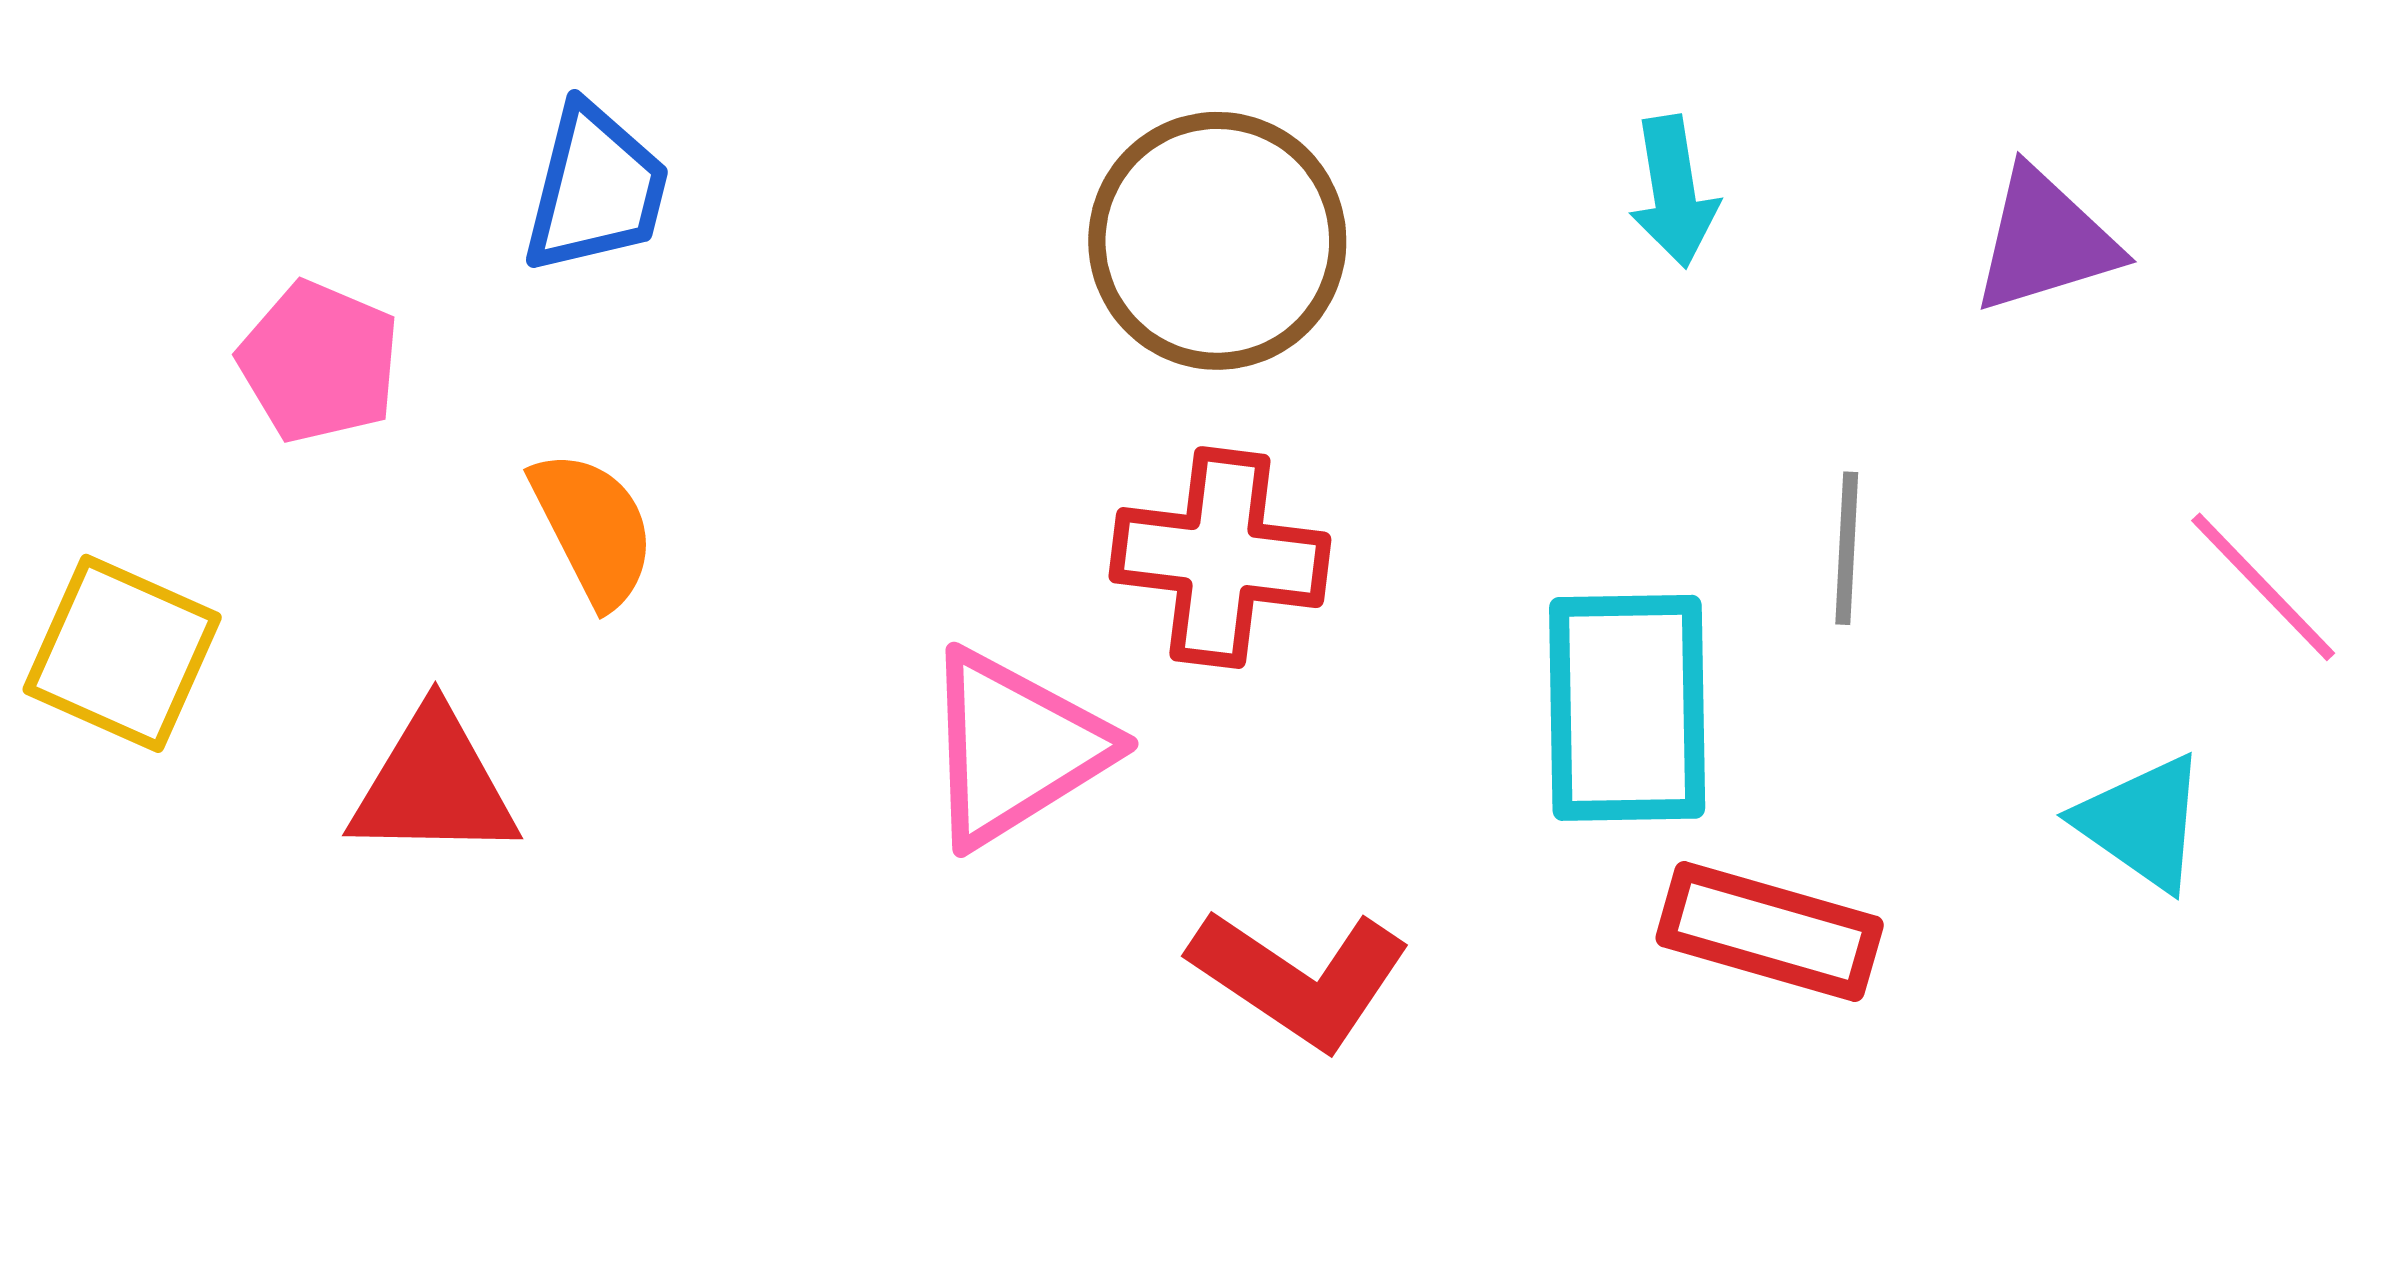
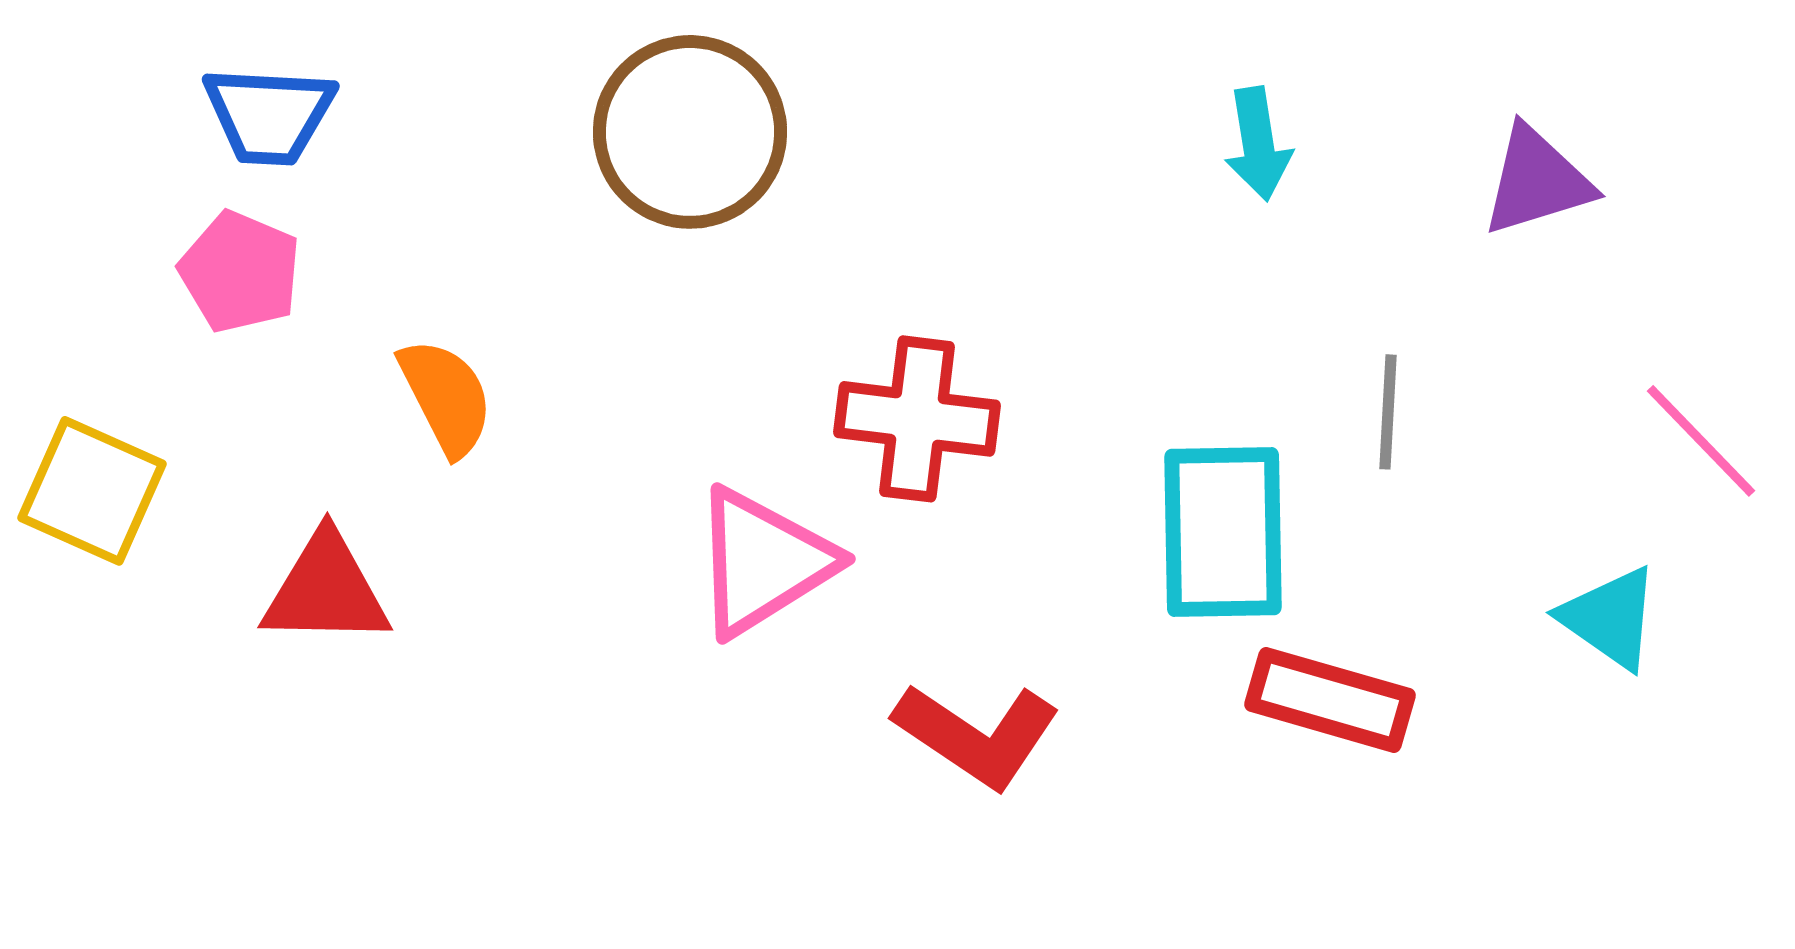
blue trapezoid: (596, 189) -> (269, 115), moved, turned 79
brown circle: (1217, 241) -> (690, 132), moved

